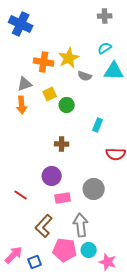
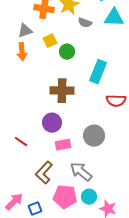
cyan rectangle: (98, 125) -> (98, 72), size x1.6
brown cross: (62, 144) -> (62, 91), size x1.6
gray arrow: (81, 225) -> (81, 172), turned -45

